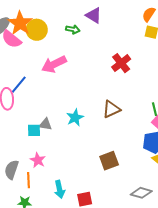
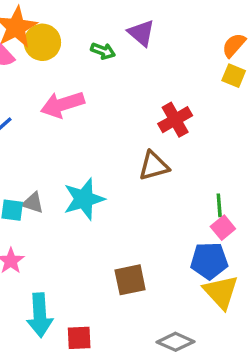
brown triangle: (111, 109) -> (154, 166), moved
cyan star: (75, 118) -> (84, 199), size x1.4
cyan arrow: (60, 189) -> (40, 315), size x1.4

